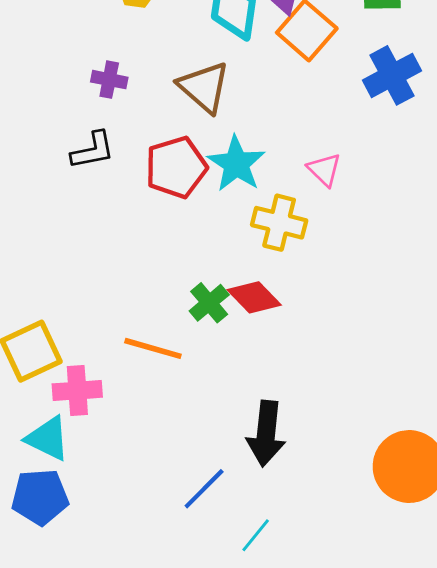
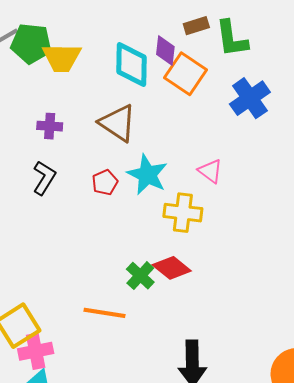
black L-shape: (93, 150) -> (44, 178), turned -40
red pentagon: (176, 167) -> (105, 182), size x0.6
pink cross: (77, 391) -> (36, 351), moved

